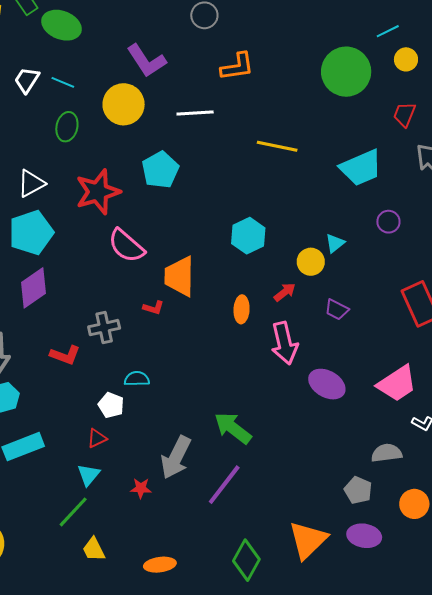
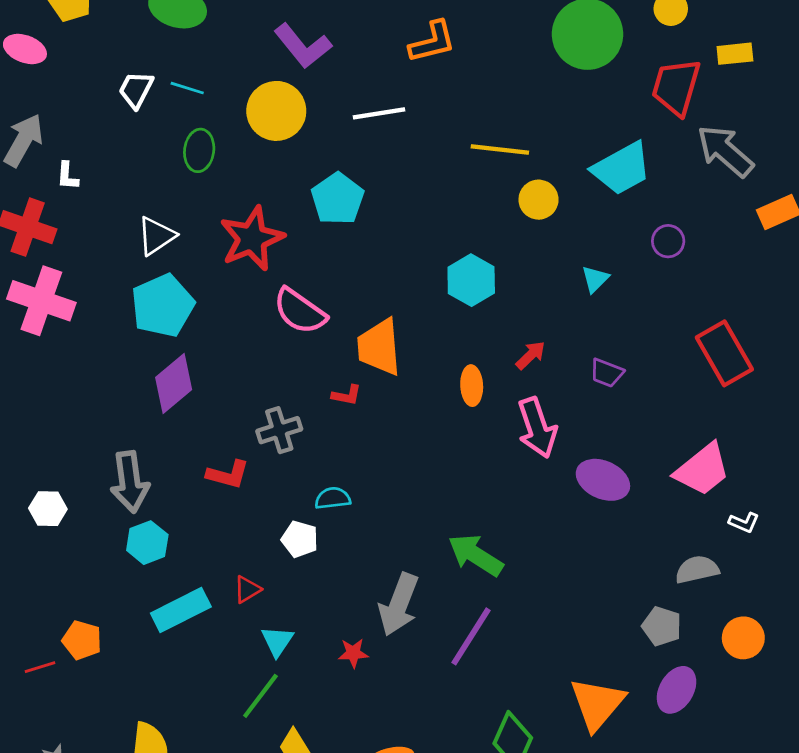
red trapezoid: (404, 114) -> (676, 87), size x1.6
yellow circle: (311, 262) -> (539, 200), moved
red triangle: (97, 438) -> (247, 589), moved
purple ellipse: (364, 536) -> (677, 690), turned -64

